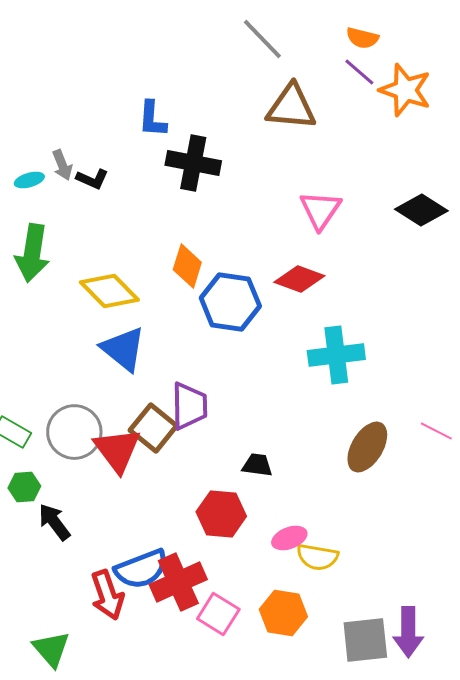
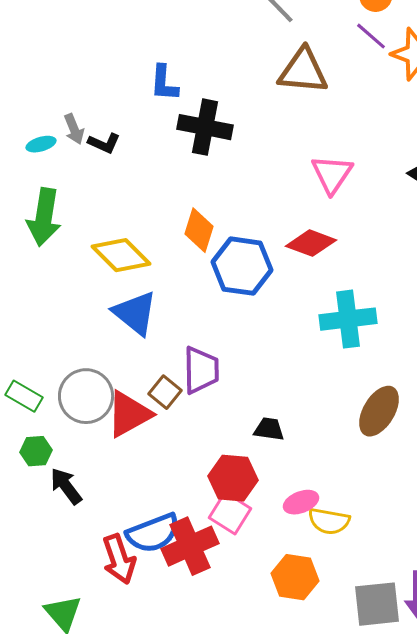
brown square: (153, 428) -> (165, 392), size x0.7
red triangle: (117, 450) -> (129, 414), turned 38
pink square: (218, 614) -> (230, 513), moved

